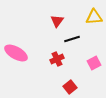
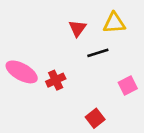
yellow triangle: (94, 17) -> (114, 23), moved
red cross: (57, 59) -> (56, 80), moved

